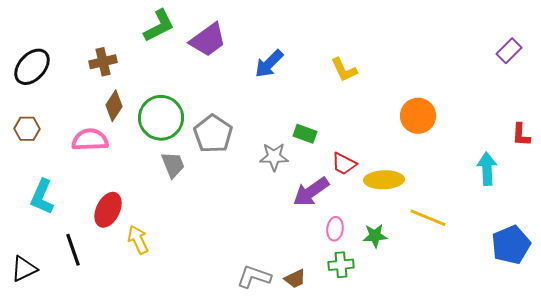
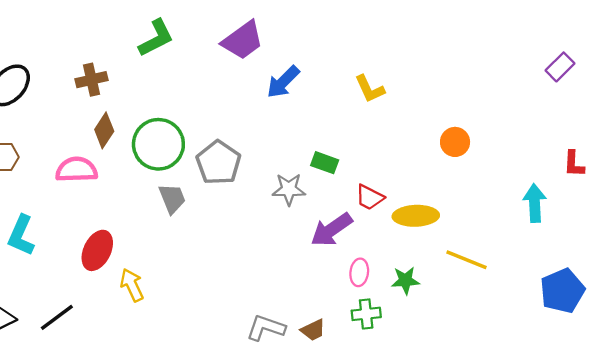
purple trapezoid: (208, 40) -> (243, 40), moved
orange circle: (418, 116) -> (455, 142), size x0.7
black line: (73, 250) -> (57, 317), moved, turned 72

